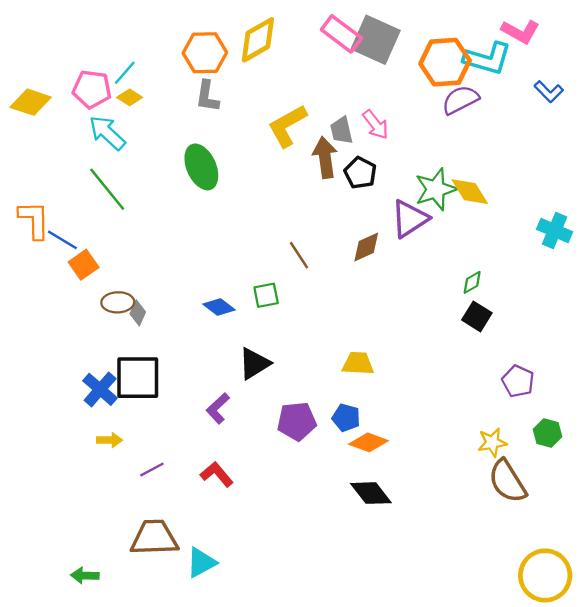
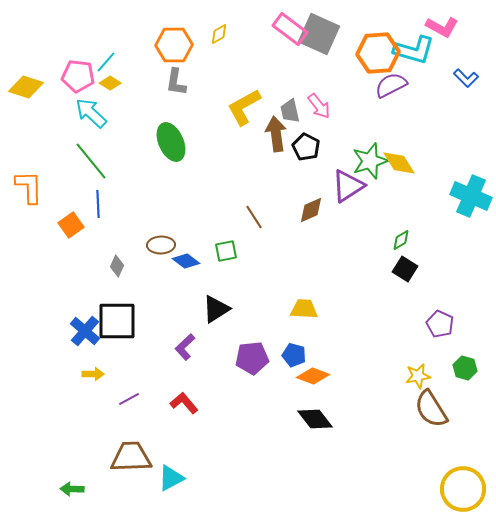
yellow diamond: (258, 40) -> (219, 34), size x0.5
cyan cross: (555, 231) -> (471, 196), size x1.4
blue line: (62, 240) -> (98, 204), moved, turned 56
brown ellipse: (118, 302) -> (161, 245), moved

